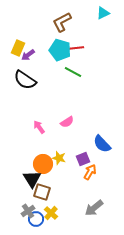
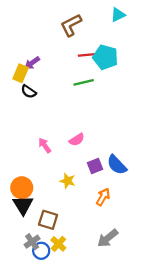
yellow rectangle: (18, 48) -> (21, 73), moved
cyan pentagon: (60, 50) -> (105, 57), moved
green line: (73, 72) -> (84, 82), turned -42
black semicircle: (25, 80) -> (29, 92), size x0.6
purple square: (83, 159) -> (95, 166), moved
orange circle: (43, 164) -> (22, 188), moved
black triangle: (32, 179) -> (23, 205), moved

